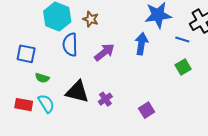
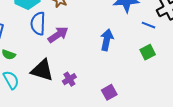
blue arrow: (141, 44) -> (107, 40), moved
purple arrow: (104, 52) -> (58, 35), moved

